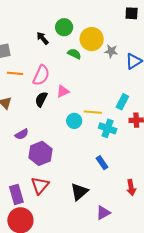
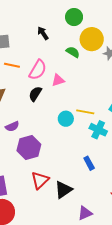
green circle: (64, 27) -> (74, 17), moved
pink triangle: (63, 91) -> (58, 80), moved
red triangle: (40, 185) -> (40, 180), moved

